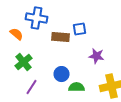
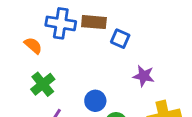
blue square: (80, 29) -> (120, 39), turned 32
brown rectangle: (60, 37) -> (94, 22), moved

